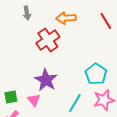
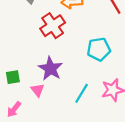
cyan pentagon: (96, 74) -> (99, 49), moved, turned 30
green square: (11, 97) -> (13, 77), moved

